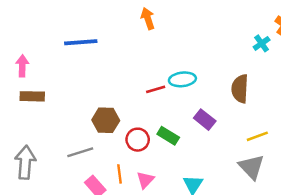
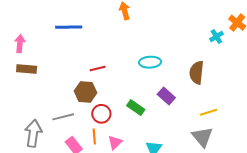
red line: (156, 89) -> (98, 69), moved
red circle: (138, 140) -> (101, 114), moved
gray arrow: (25, 162) -> (33, 133), moved

